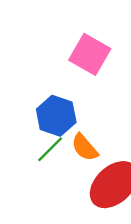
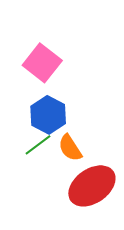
pink square: (90, 54) -> (42, 63), moved

